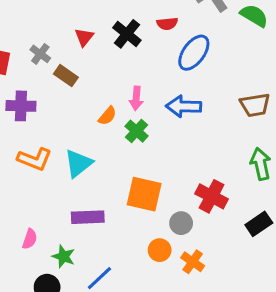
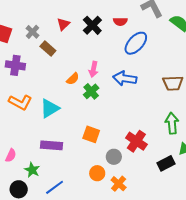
orange square: (144, 194) -> (91, 134), size x0.7

